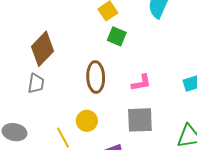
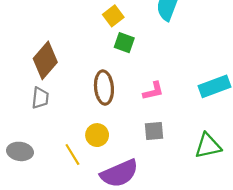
gray square: (140, 120) -> (154, 131), size x0.7

